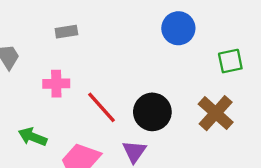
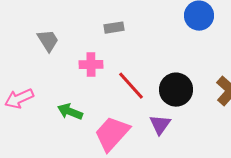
gray rectangle: (66, 32) -> (114, 28), moved

